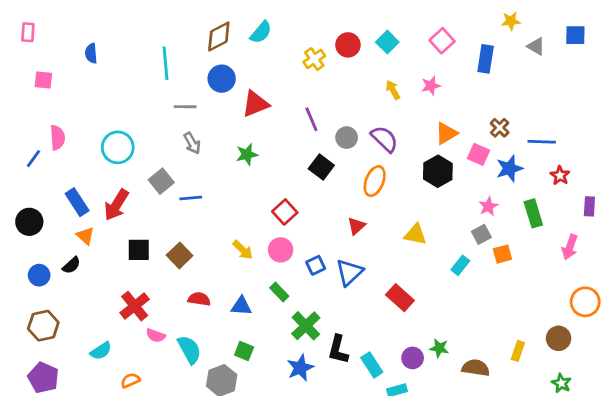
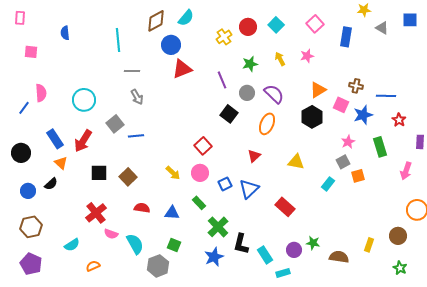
blue circle: (222, 79) -> (171, 45), moved
brown cross: (500, 128) -> (356, 86), turned -32
green star: (247, 154) -> (250, 64), moved

